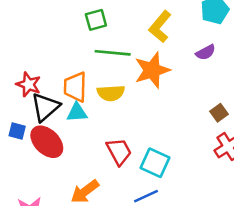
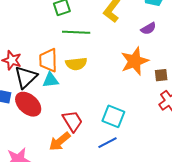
orange star: (152, 70) -> (135, 61), moved
brown square: (219, 113) -> (161, 75), turned 32
red trapezoid: (119, 151) -> (73, 121), moved

